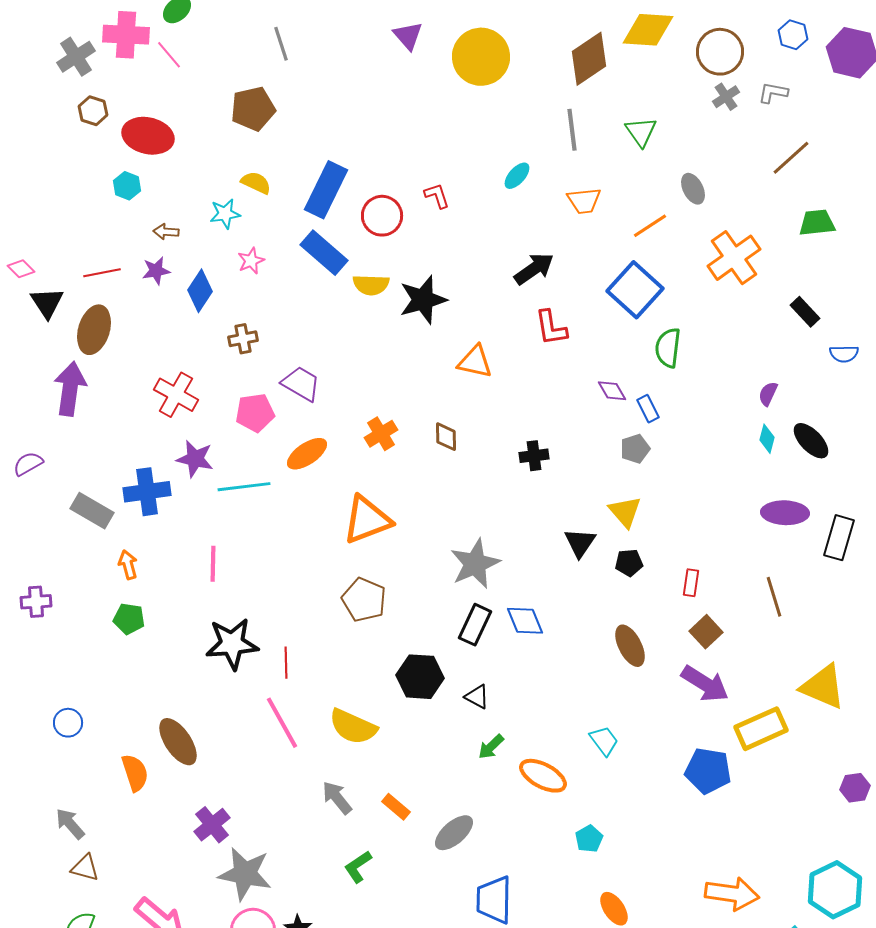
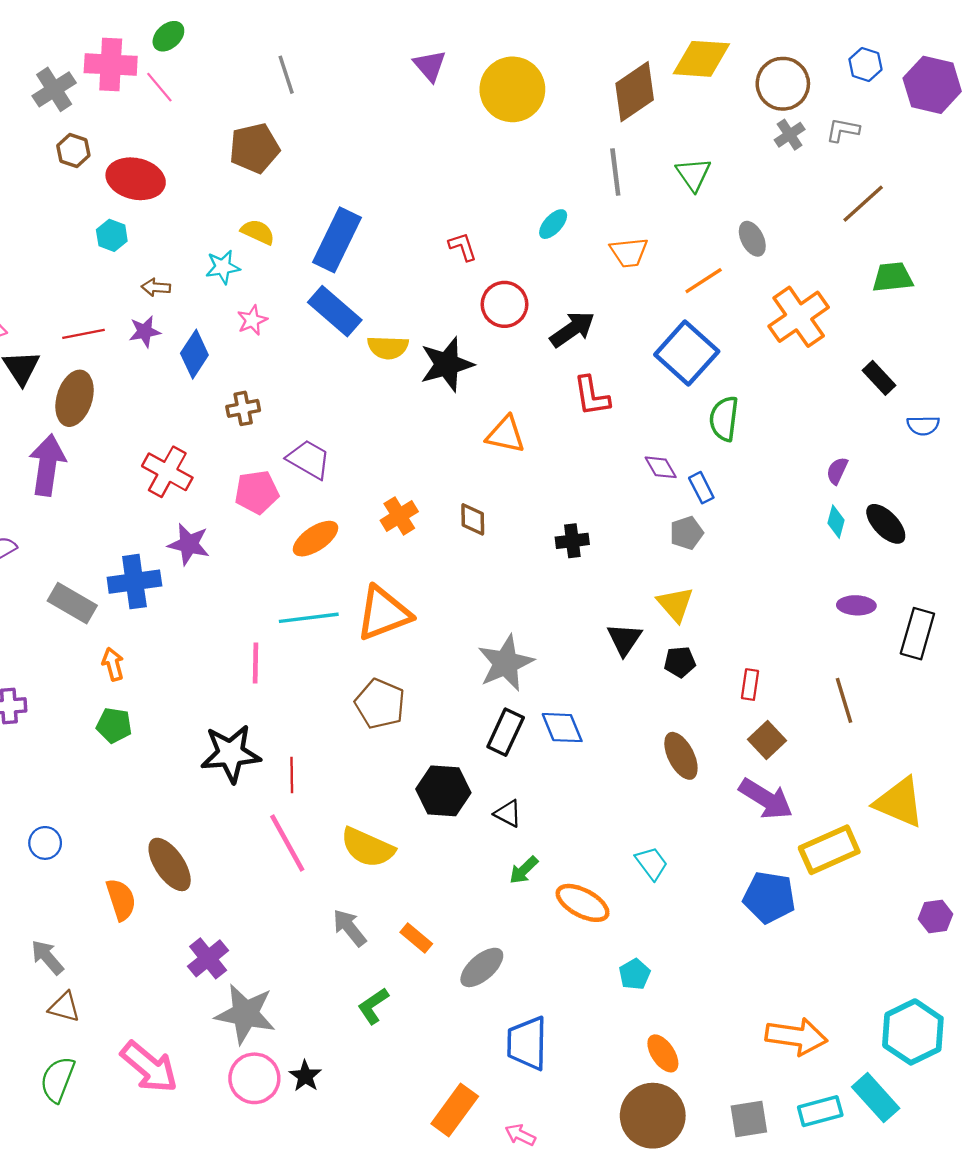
red circle: (382, 216) -> (504, 304), moved
cyan line: (244, 487) -> (309, 618), moved
purple ellipse: (785, 513) -> (856, 605), size x0.7
pink line: (213, 564) -> (256, 663), moved

